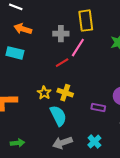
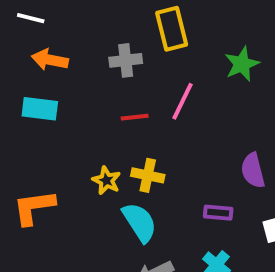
pink line: (78, 48) -> (183, 101), moved
red line: (62, 63) -> (135, 117), turned 32
purple rectangle: (98, 107) -> (218, 213), moved

